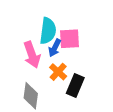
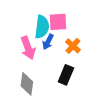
pink square: (70, 39) -> (58, 22), moved
orange cross: (58, 72) -> (73, 46), moved

